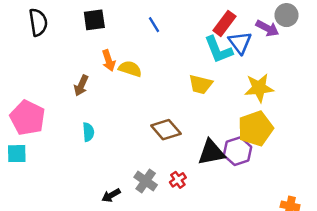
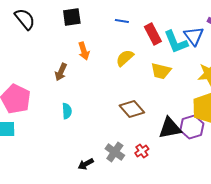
black semicircle: (38, 22) -> (25, 19), turned -30
red rectangle: (224, 23) -> (153, 34), moved, turned -65
blue line: (154, 25) -> (122, 21), turned -48
yellow semicircle: (130, 69) -> (125, 58), moved, turned -60

